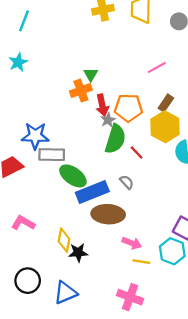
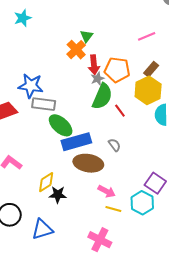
orange cross: (81, 91) -> (76, 50), turned -30
gray semicircle: (127, 182) -> (115, 145), moved
yellow diamond: (64, 240) -> (46, 182), turned 40

